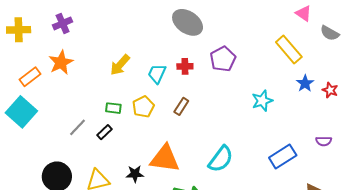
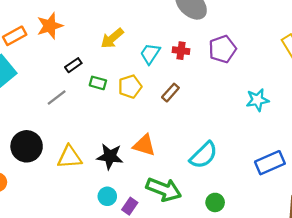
black rectangle: (105, 132) -> (73, 65), moved
orange triangle: (165, 159) -> (144, 145), size x0.7
black star: (135, 174) -> (110, 156), size x1.4

